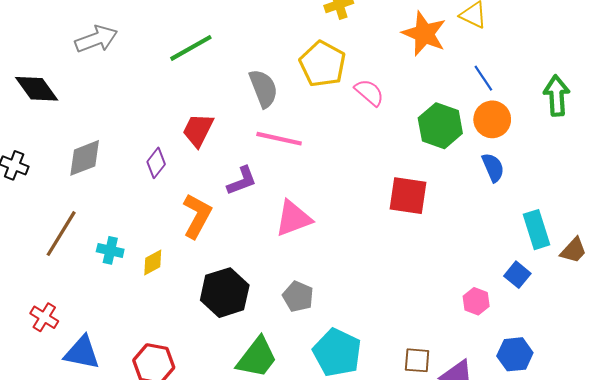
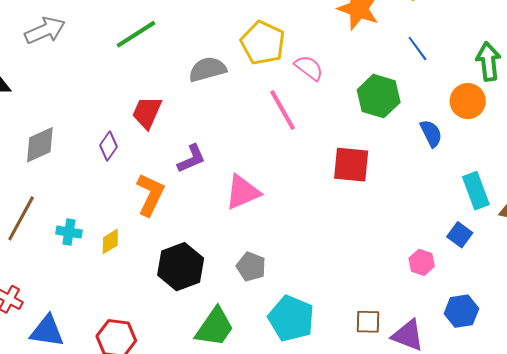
gray semicircle: (263, 88) -> (207, 69), turned -81
orange circle: (492, 119) -> (468, 101), moved
pink line: (279, 139) -> (283, 110), moved, turned 51

